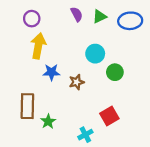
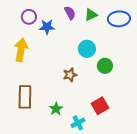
yellow arrow: (38, 46) -> (21, 50), moved
blue star: (51, 72) -> (47, 27), moved
green star: (48, 121) -> (56, 109), moved

